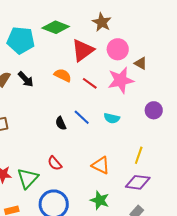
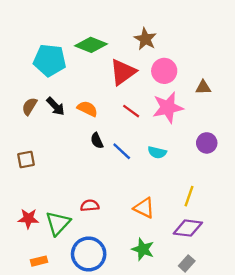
brown triangle: (141, 63) -> (203, 87), moved, turned -32
orange semicircle: (63, 75) -> (87, 109), moved
black semicircle: (61, 123) -> (97, 141), moved
red semicircle: (55, 163) -> (90, 206), turned 126

